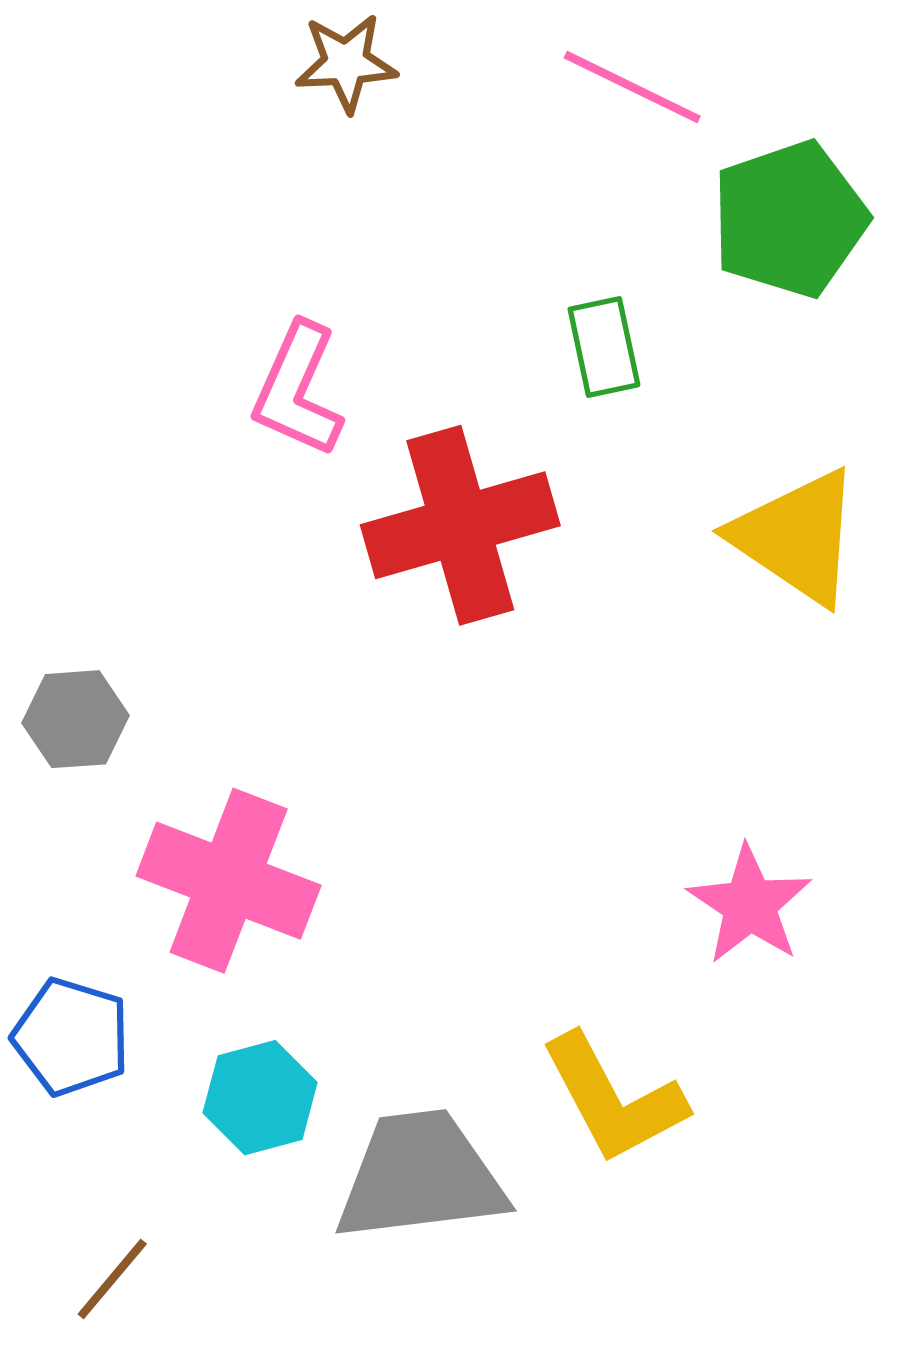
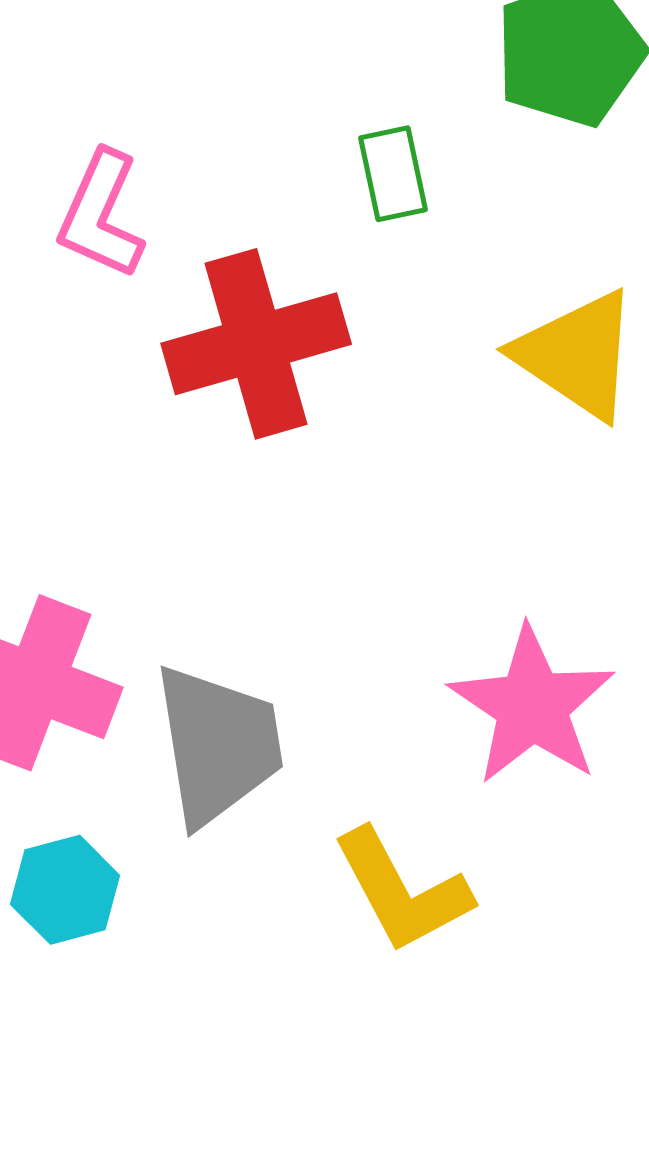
pink star: (750, 905) -> (532, 706), size x1.4
gray trapezoid: (420, 1176) -> (218, 745), moved, turned 88

